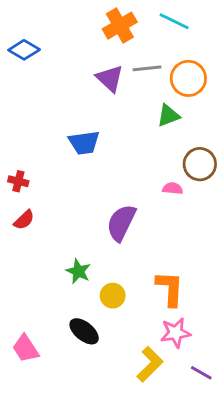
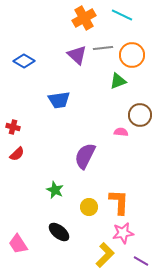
blue diamond: (24, 50) -> (24, 61), moved
yellow circle: (113, 296) -> (89, 207), moved

